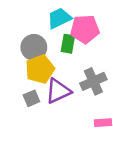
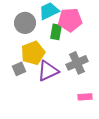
gray circle: (34, 47) -> (25, 23), moved
gray square: (31, 98) -> (19, 69), moved

